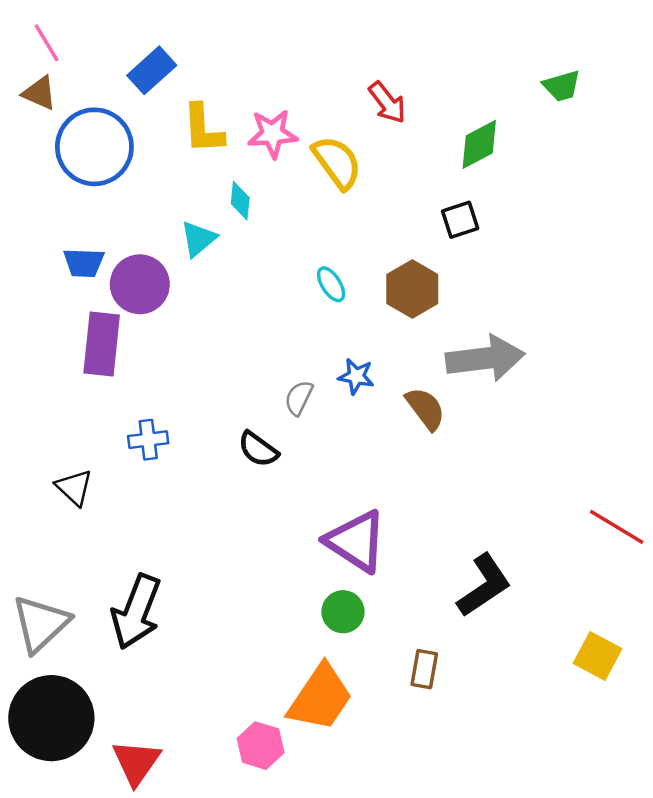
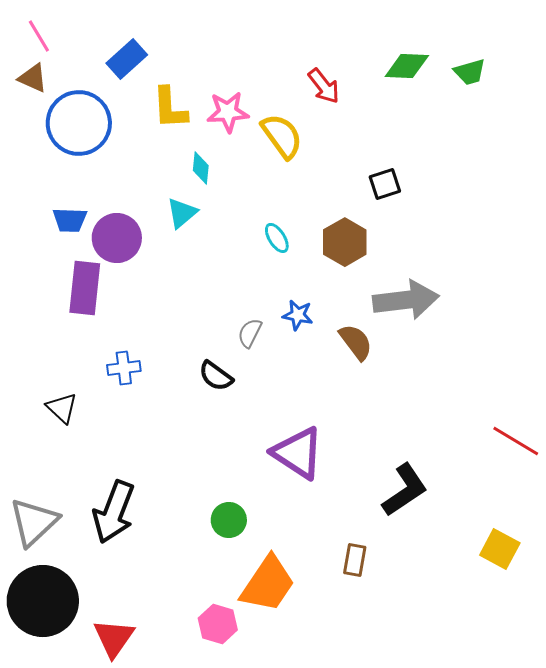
green diamond: (479, 144) -> (407, 66), moved, turned 30
cyan triangle: (198, 239) -> (182, 213), moved
green circle: (343, 612) -> (229, 520), moved

